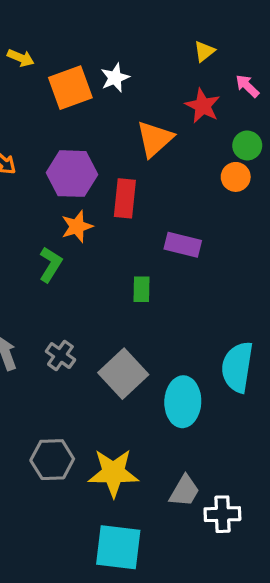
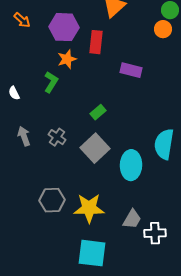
green rectangle: (141, 289) -> (98, 112), moved, turned 49

